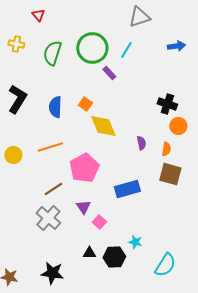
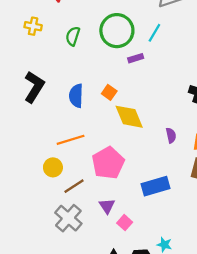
green semicircle: (52, 53) -> (73, 36), size x0.7
purple rectangle: (109, 73) -> (136, 58), turned -64
yellow circle: (13, 155) -> (53, 167), moved

